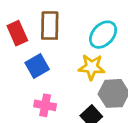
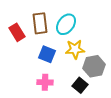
cyan ellipse: (103, 35) -> (66, 24), moved
blue square: (37, 66) -> (47, 54), moved, turned -30

